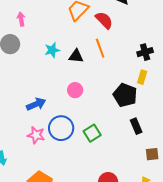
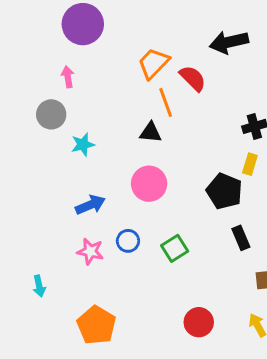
orange line: (100, 48) -> (166, 102), moved
cyan star: (52, 50) -> (83, 145), moved
pink circle: (75, 90) -> (149, 184), size x1.5
blue circle: (61, 128) -> (128, 241), size x0.6

